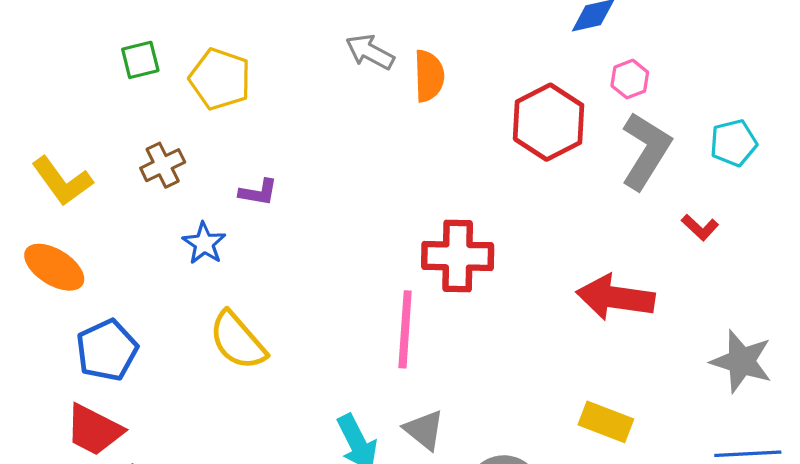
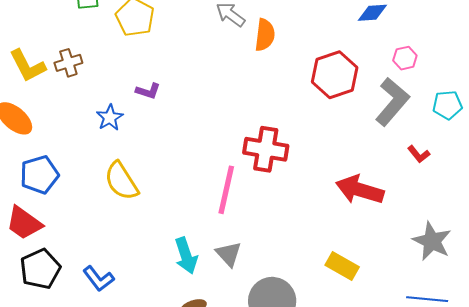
pink hexagon: (630, 79) -> (405, 58), moved
brown cross: (163, 165) -> (68, 63), moved

